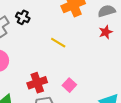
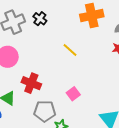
red cross: (37, 83) -> (31, 83), moved, turned 30

